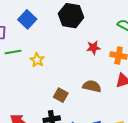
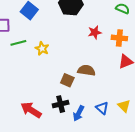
brown semicircle: (92, 86) -> (86, 70), moved

